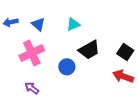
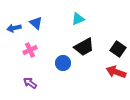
blue arrow: (11, 22) -> (14, 28), moved
cyan triangle: (73, 24) -> (78, 19), moved
pink cross: (32, 53) -> (30, 50), size x0.6

